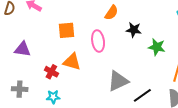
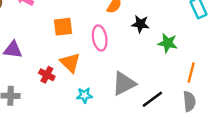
orange triangle: (72, 62) -> (70, 63), turned 30
cyan star: (53, 97) -> (84, 95), moved

